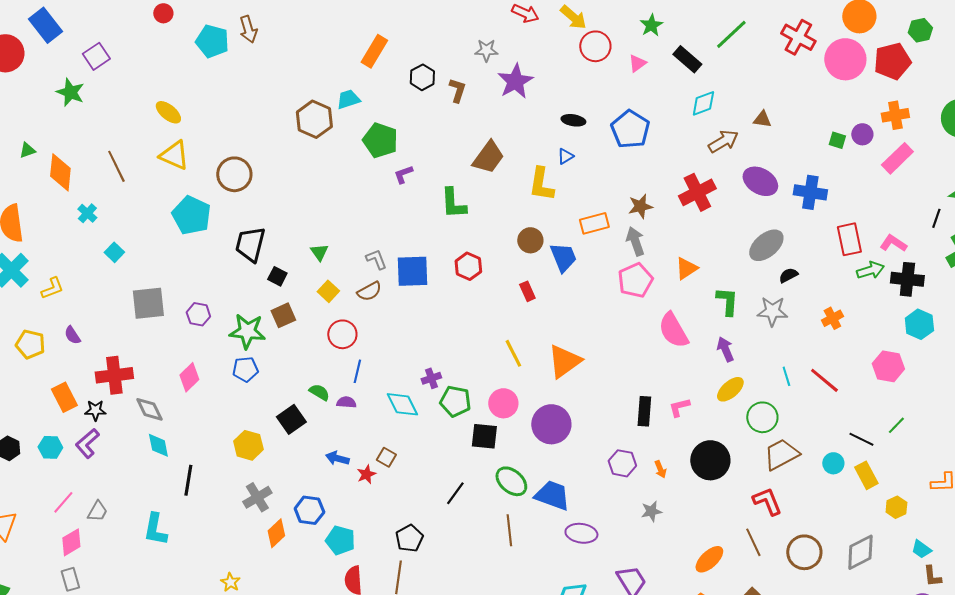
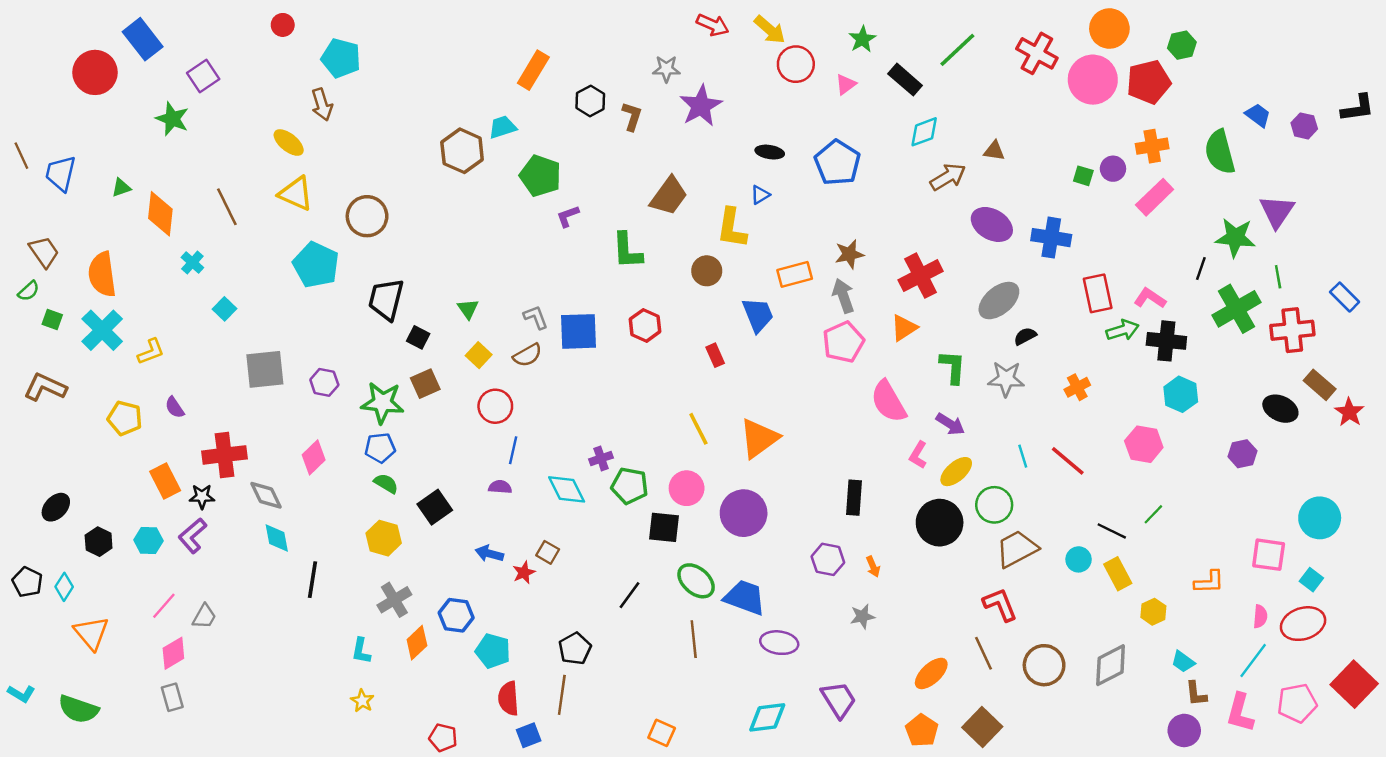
brown arrow: (248, 29) -> (322, 105), moved
red cross: (697, 192) -> (921, 276), moved
brown circle: (530, 240) -> (707, 271), moved
purple arrow: (725, 349) -> (950, 424), turned 145
green semicircle: (319, 392) -> (386, 483), moved
pink L-shape: (679, 407) -> (918, 455), moved, turned -45
black circle: (710, 460) -> (940, 523), moved
cyan L-shape: (155, 529) -> (361, 651), moved, size x0.7

